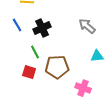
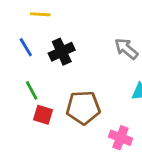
green line: (35, 52) -> (32, 90), moved

